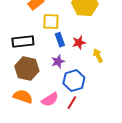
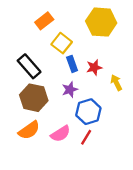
yellow square: (51, 22) -> (62, 43), turned 36
black rectangle: (23, 42) -> (29, 66), turned 55
orange semicircle: (23, 97) -> (29, 130), turned 126

